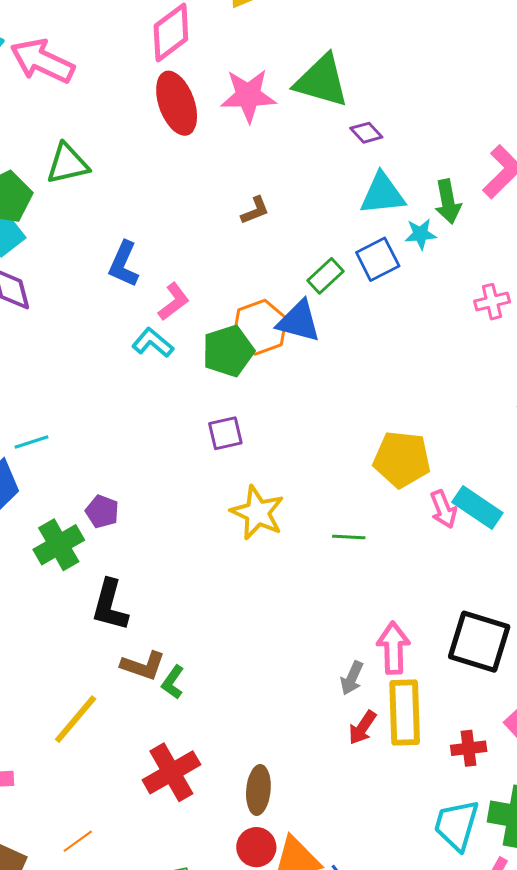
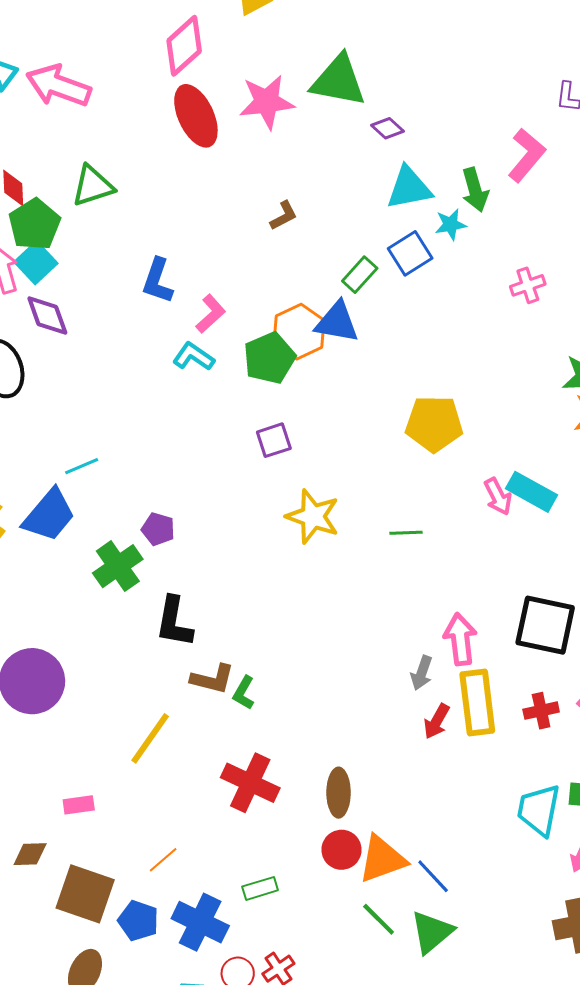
yellow pentagon: (402, 459) -> (434, 424), moved
red cross: (469, 748) -> (541, 711), moved
red cross: (171, 772) -> (250, 783), turned -30

